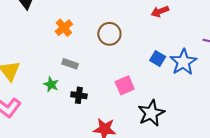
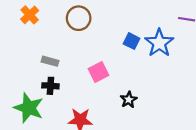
gray rectangle: (70, 64) -> (50, 61), moved
green star: (51, 84) -> (29, 108), moved, size x1.8
black star: (151, 113) -> (129, 100), size x0.6

